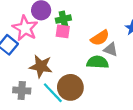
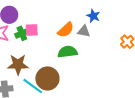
green cross: (63, 19) -> (22, 33), moved
gray triangle: (111, 49) -> (84, 31), moved

